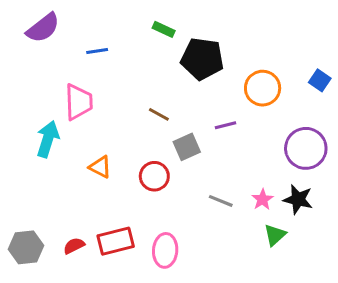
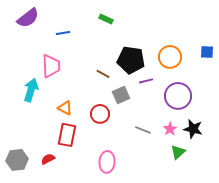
black pentagon: (202, 59) -> (131, 60), moved
blue square: (320, 80) -> (207, 52), turned -32
purple circle: (306, 148) -> (178, 96), moved
red rectangle: (116, 241) -> (67, 135), moved, turned -65

